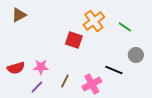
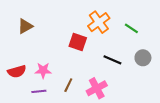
brown triangle: (19, 15) -> (25, 26), moved
black line: (114, 70) -> (112, 60), moved
purple line: (37, 87) -> (39, 91), turned 40

